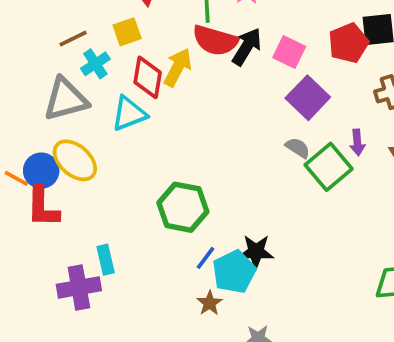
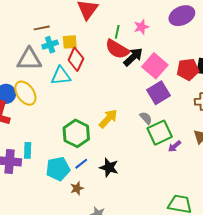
yellow square: (127, 32) -> (70, 42), moved
pink square: (289, 52) -> (155, 66), size x1.4
yellow arrow: (178, 67) -> (108, 119), moved
purple arrow: (357, 142) -> (175, 146), moved, turned 40
cyan pentagon: (234, 272) -> (58, 169), moved

